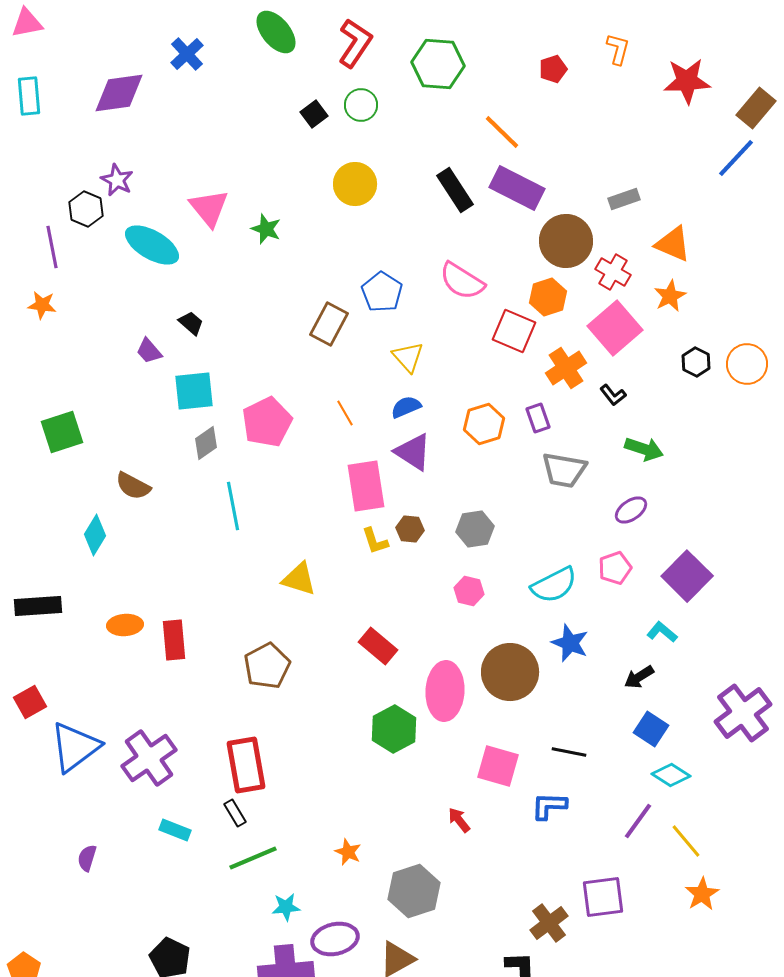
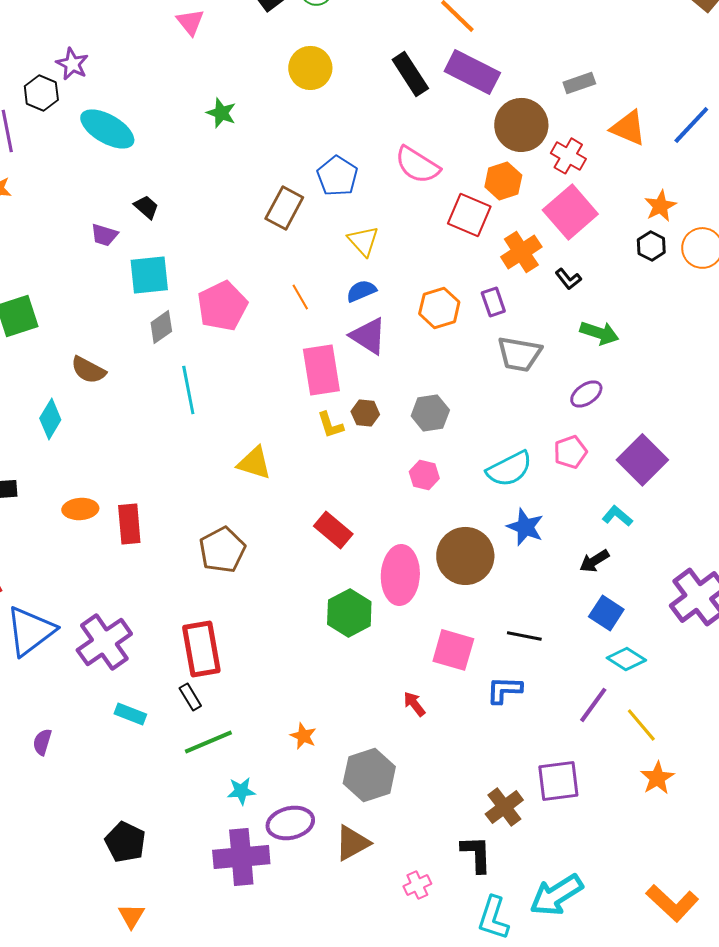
blue line: (736, 158) -> (691, 125), moved
pink triangle: (209, 208) -> (190, 22), moved, size x0.7
orange star: (670, 296) -> (660, 206), moved
purple trapezoid: (149, 351) -> (104, 235), turned -32

